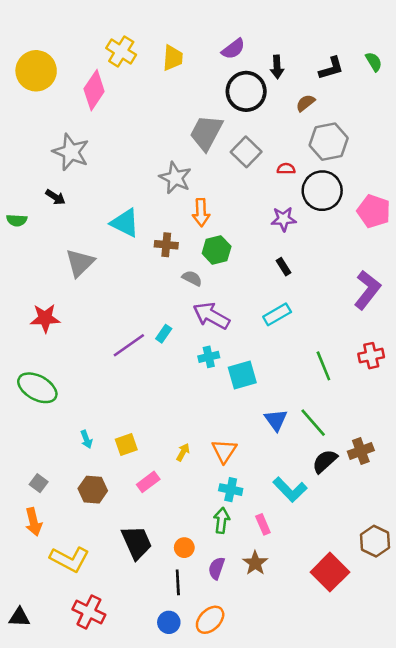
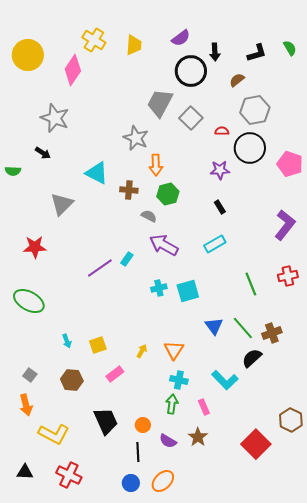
cyan cross: (209, 357) -> (159, 288), moved
brown cross: (361, 451) -> (272, 333), moved
purple semicircle: (217, 568) -> (168, 441), turned -78
black triangle: (19, 617) -> (25, 472), moved

